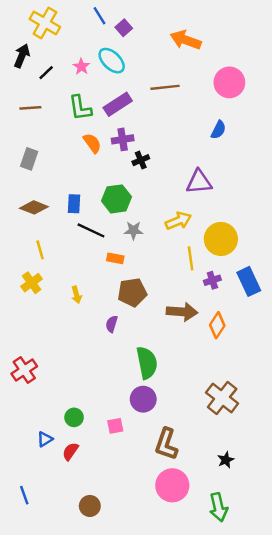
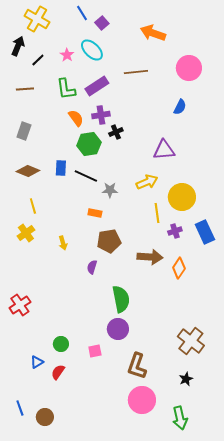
green hexagon: (117, 199) -> (89, 144), moved
black line: (91, 230) -> (86, 176), moved
brown cross: (222, 398) -> (191, 341), moved
brown circle: (90, 506) -> (45, 417), moved

